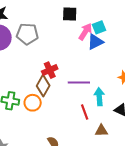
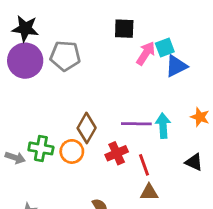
blue triangle: (95, 42) -> (176, 66), moved
red cross: (50, 70) -> (117, 153), moved
cyan arrow: (99, 97) -> (163, 126), moved
brown triangle: (101, 131) -> (149, 192), moved

